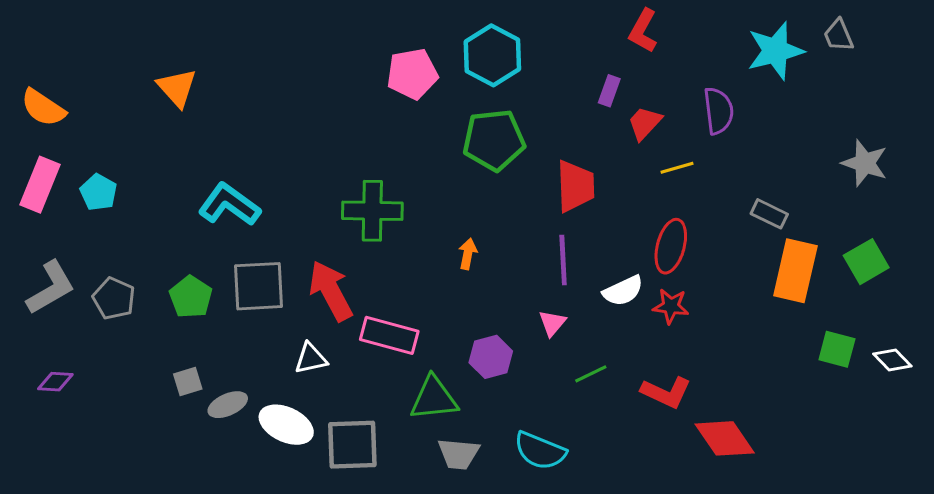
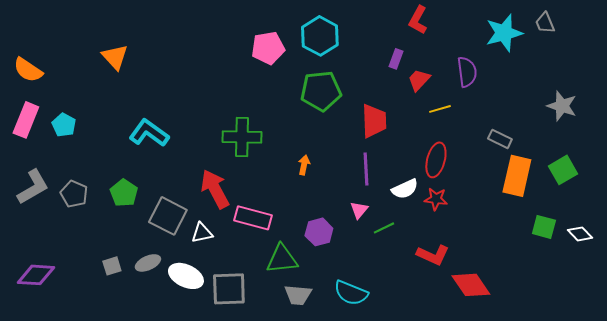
gray square: (258, 286) -> (168, 216), moved, turned 30
green line: (591, 374) -> (384, 228), moved
purple diamond: (55, 382) -> (36, 275), moved, size x1.6
gray square: (188, 382) -> (112, 266), moved

